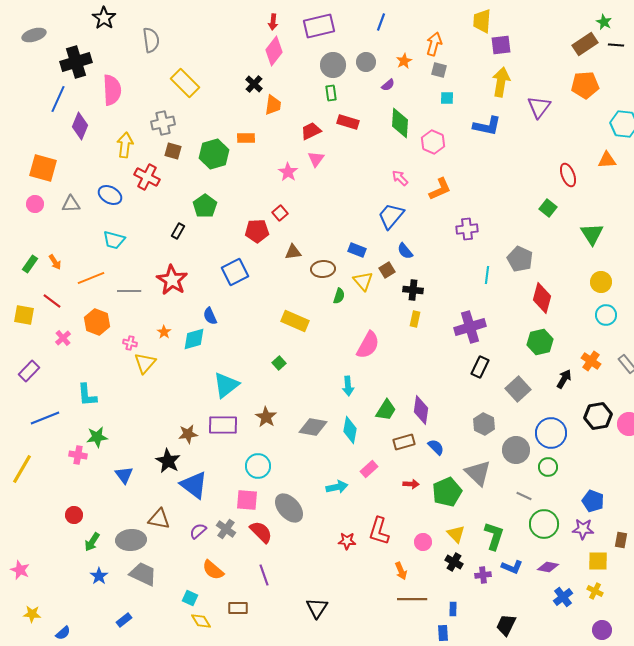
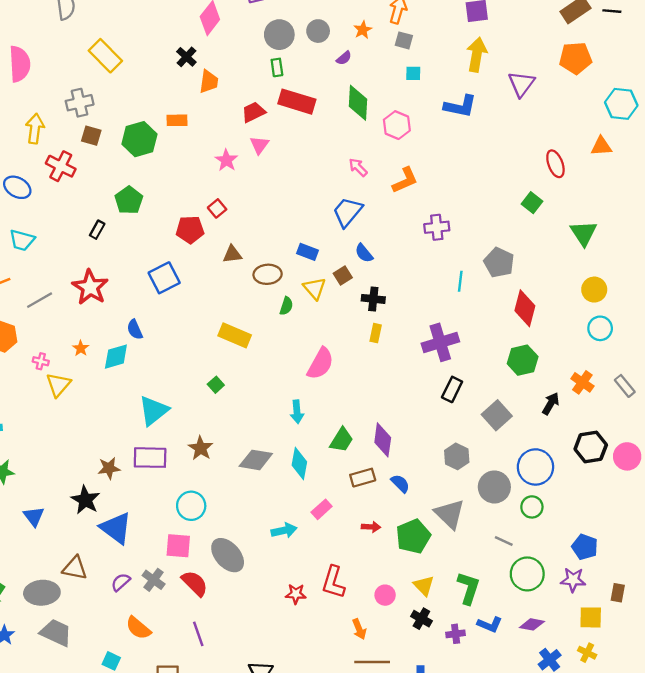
red rectangle: (348, 122) -> (297, 102), size x1.4
gray line: (129, 291) -> (40, 300), turned -30

